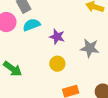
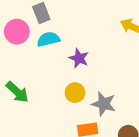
gray star: (90, 48) -> (104, 104), moved

